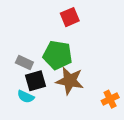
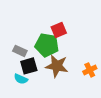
red square: (70, 17) -> (59, 30), moved
orange cross: (110, 99) -> (90, 70), moved

